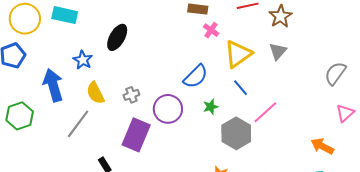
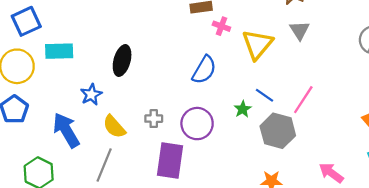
blue star: (83, 60) -> (91, 95), turned 30
blue semicircle: (196, 76) -> (204, 70), moved
blue line: (240, 88) -> (265, 95), moved
gray cross: (131, 95) -> (154, 119), turned 35

